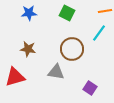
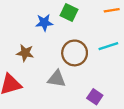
blue star: (29, 13) -> (44, 23), moved
cyan line: (99, 33) -> (108, 46), moved, turned 36

